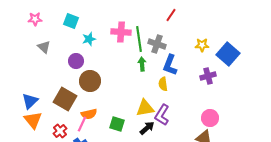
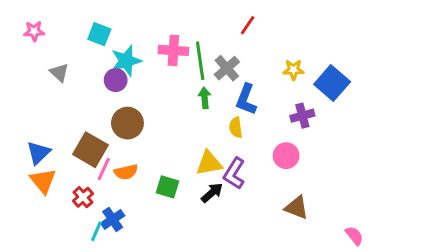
pink star: (35, 19) -> (34, 31), moved
cyan star: (89, 39) -> (126, 61), size x1.5
gray cross: (157, 44) -> (227, 68), turned 30
purple circle: (76, 61) -> (116, 80), moved
pink circle: (210, 118) -> (286, 156), moved
pink line: (82, 124) -> (104, 169), moved

